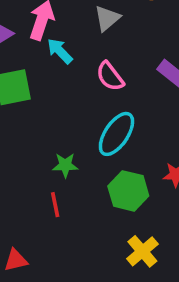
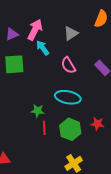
cyan ellipse: (116, 134) -> (68, 97), turned 60
red line: (55, 205) -> (44, 128), moved

